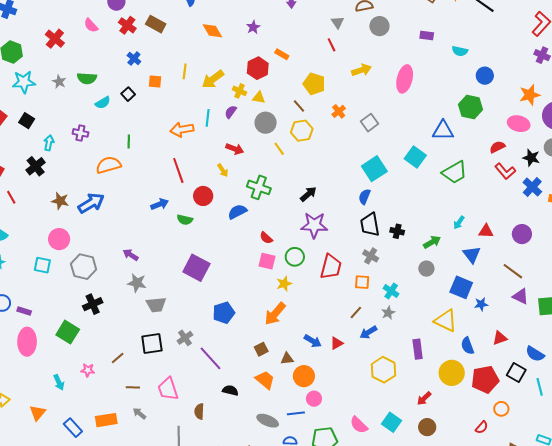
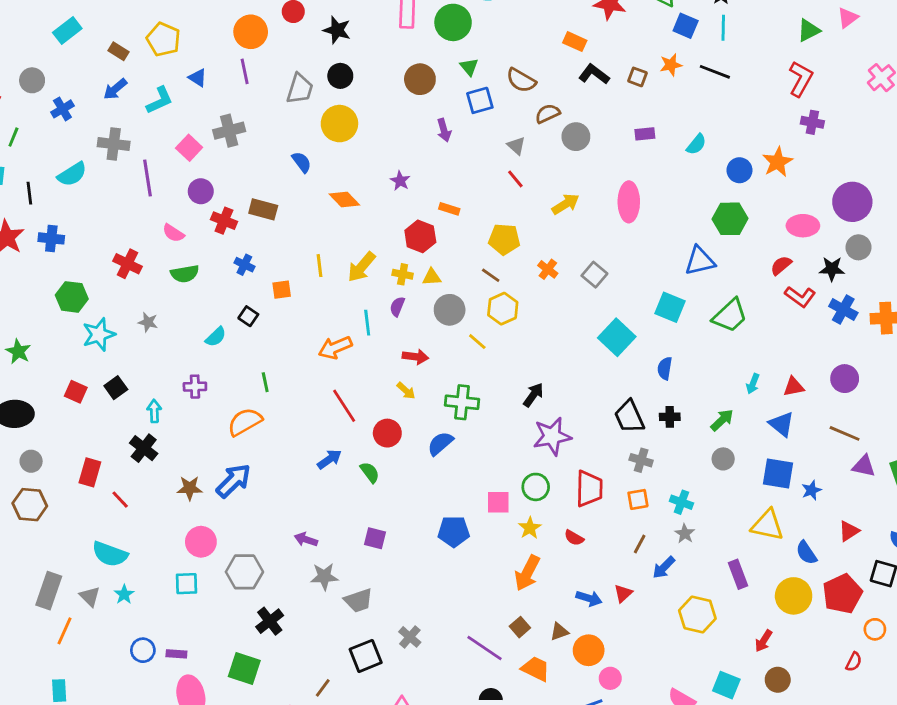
cyan semicircle: (460, 51) -> (696, 144), turned -49
green semicircle: (87, 78) -> (185, 274), moved
orange star: (530, 95) -> (778, 162), moved
black square: (27, 121) -> (116, 388), turned 35
blue semicircle: (365, 197) -> (665, 368), moved
green semicircle: (185, 220) -> (370, 472), turned -126
red semicircle: (266, 238) -> (574, 538), moved
purple square: (196, 268) -> (375, 538), moved, size x0.6
blue pentagon: (224, 313) -> (454, 531), moved, turned 30
purple line: (210, 358) -> (485, 648), moved

